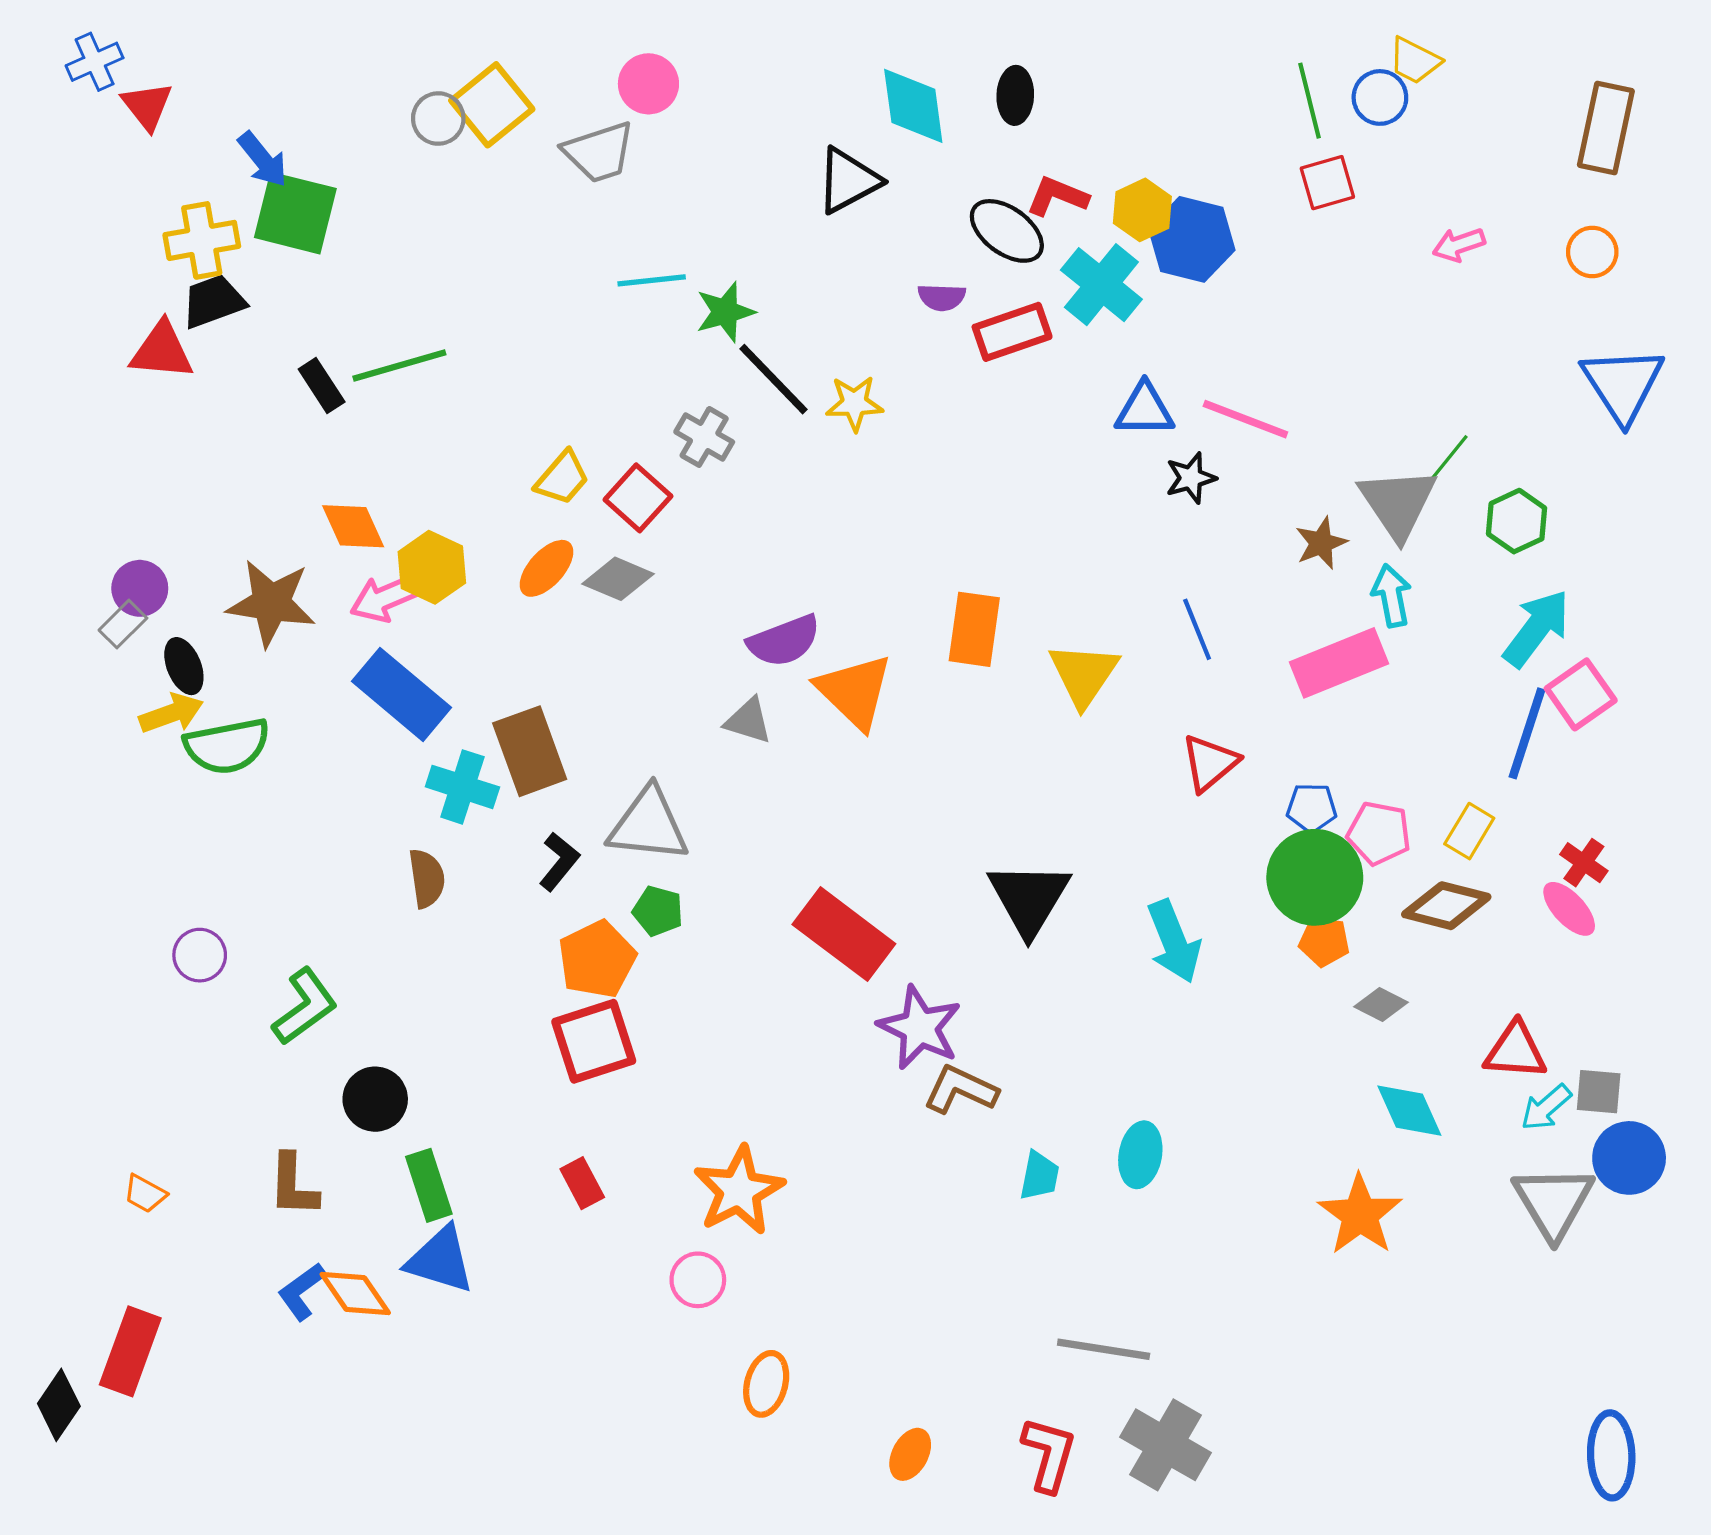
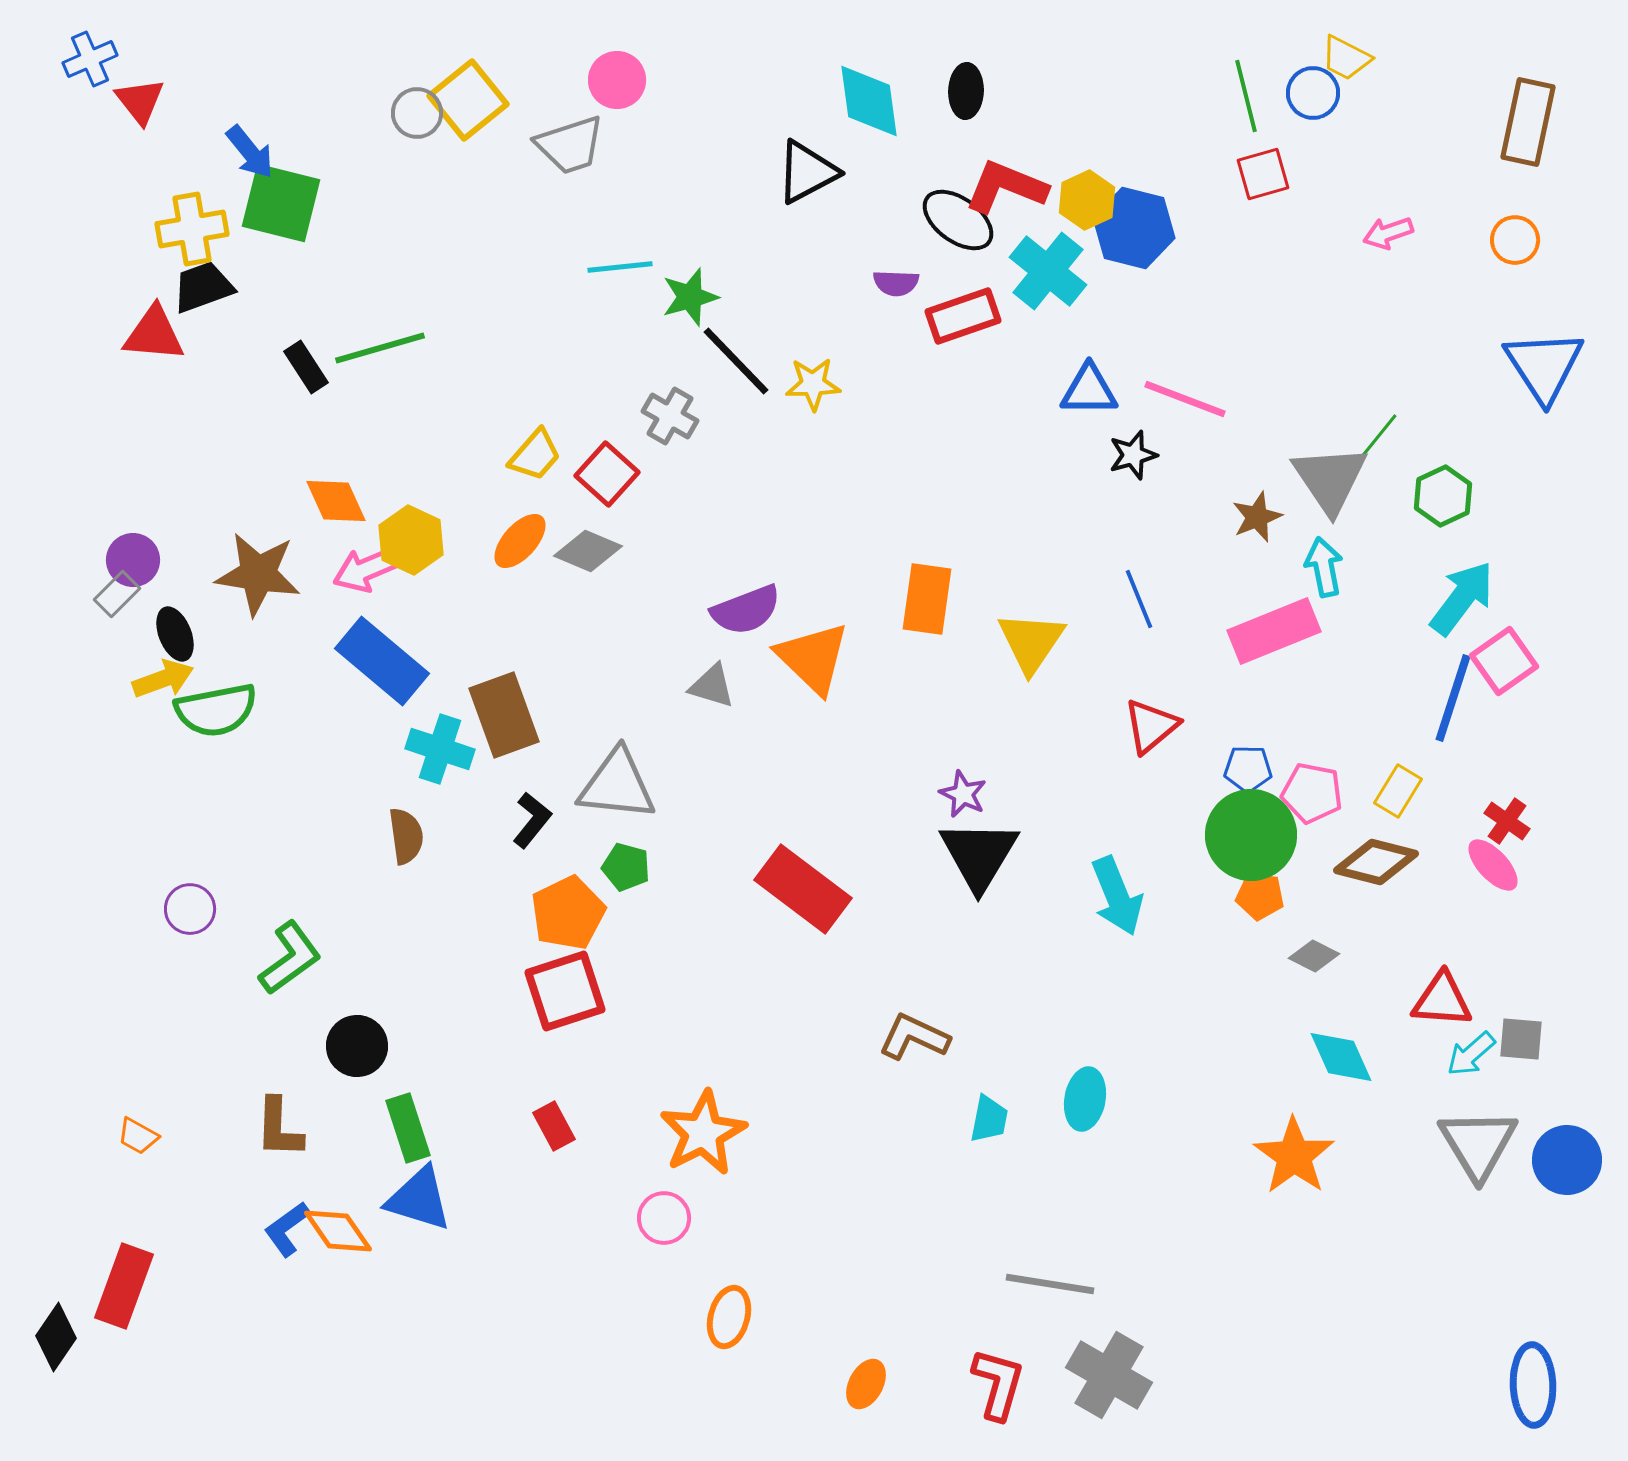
red L-shape: (1057, 196) -> (1006, 187), size x1.4
purple star: (920, 1028) -> (963, 794), moved, size x0.6
blue circle: (1629, 1158) -> (1567, 1160), moved

